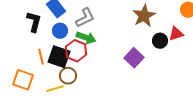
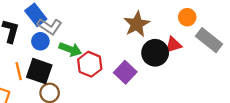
gray L-shape: (85, 18) -> (50, 26), moved, turned 60
black circle: (160, 41) -> (155, 53), size x1.5
red hexagon: (76, 51) -> (90, 64), moved

